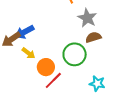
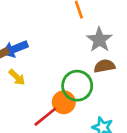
orange circle: (46, 67) -> (64, 102), moved

